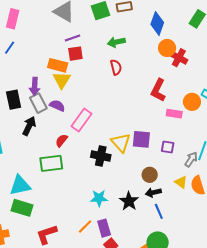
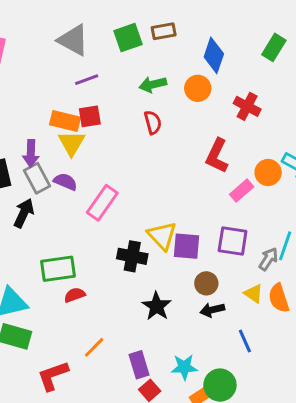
orange circle: (167, 48) -> (198, 88), moved
red square: (75, 54) -> (90, 116), moved
pink rectangle: (174, 114) -> (242, 191), turned -49
purple square: (141, 139) -> (187, 246), moved
red semicircle: (62, 141) -> (75, 295), moved, turned 32
purple square: (168, 147) -> (233, 241), size x1.5
cyan star: (99, 198) -> (184, 367), moved
black star: (129, 201) -> (157, 306), moved
blue line: (159, 211) -> (245, 341), moved
orange line: (85, 227) -> (94, 347), moved

